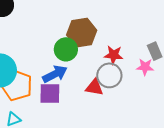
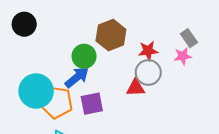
green circle: (66, 49) -> (84, 56), moved
blue arrow: (55, 74) -> (77, 77), moved

